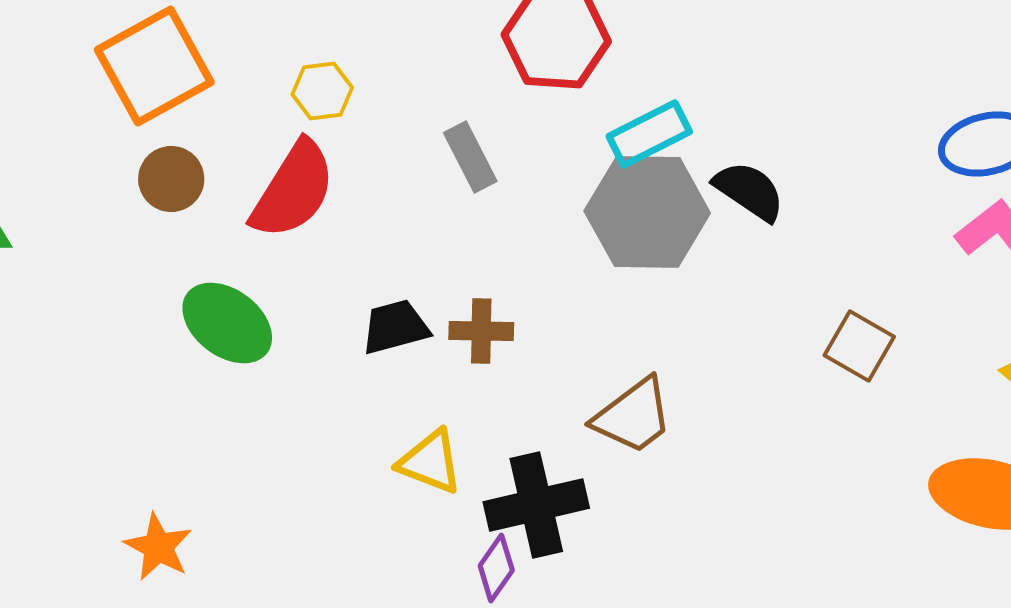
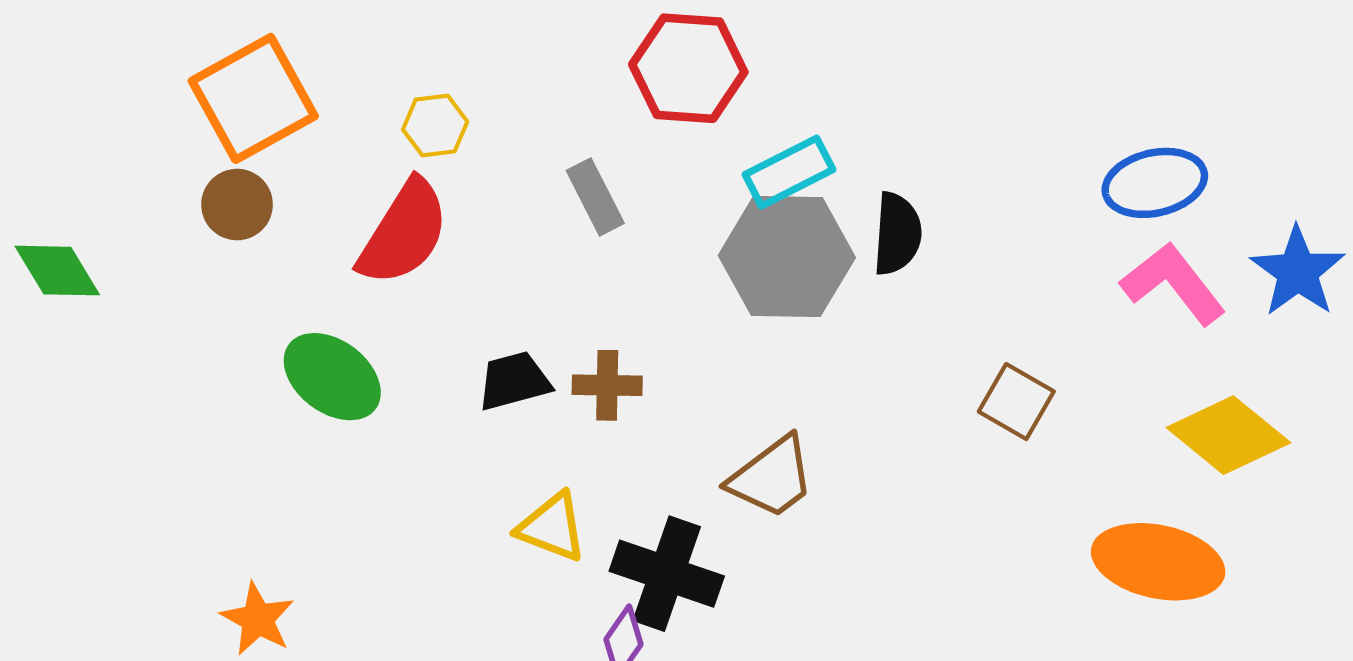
brown circle: (171, 179) -> (237, 205), moved
black semicircle: (749, 191) -> (897, 234), turned 60
black cross: (536, 505) -> (667, 574), turned 32

